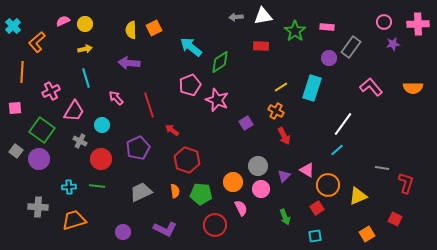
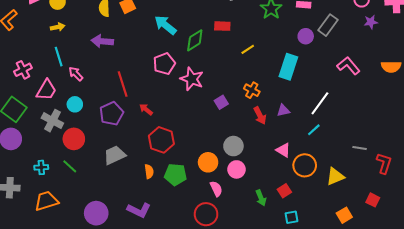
red rectangle: (261, 46) -> (222, 26), moved
yellow line: (281, 87) -> (248, 49), moved
pink arrow: (116, 98) -> (76, 74), moved
gray cross: (80, 141) -> (52, 121), size x1.5
purple pentagon: (138, 148) -> (111, 113), moved
purple triangle: (284, 176) -> (283, 110), moved, turned 32
green line: (97, 186) -> (70, 166), turned 35
gray trapezoid: (141, 192) -> (114, 155), moved
red square: (317, 208) -> (284, 191), moved
red circle: (215, 225) -> (206, 214), moved
purple circle: (123, 232) -> (96, 213), size x1.5

